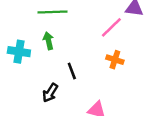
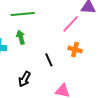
black line: (72, 71) -> (49, 60), moved

